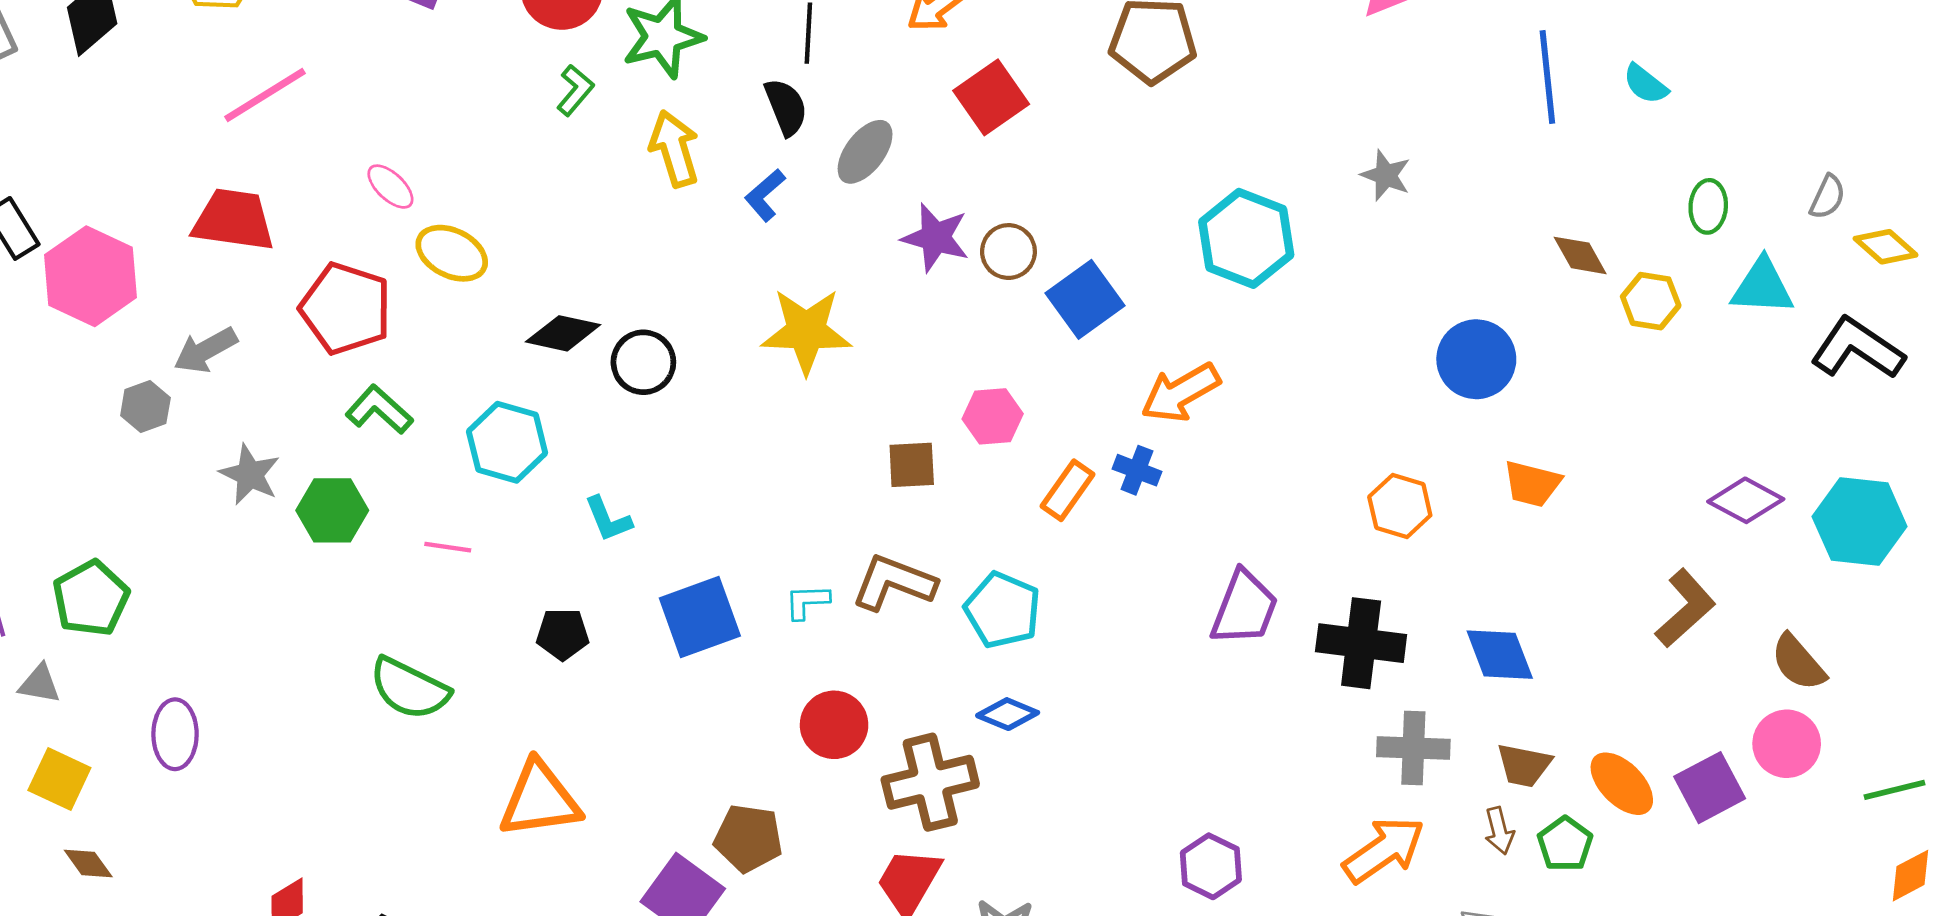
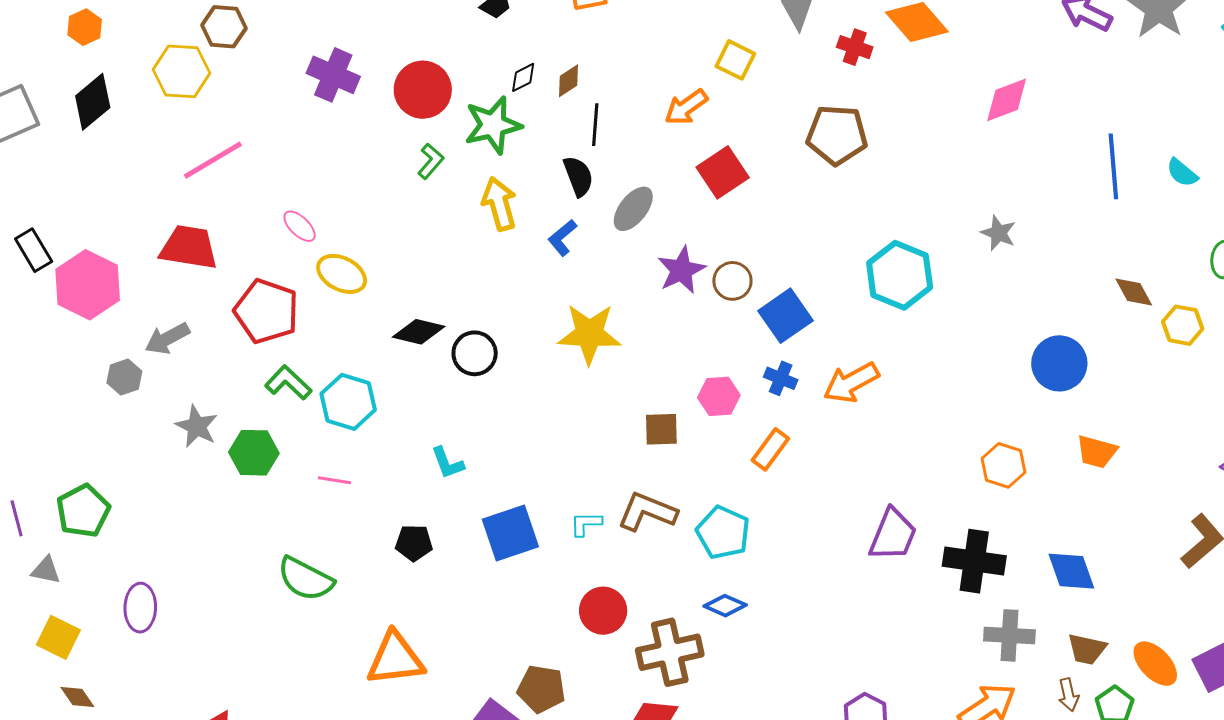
purple star: (935, 238) -> (681, 270), turned 30
cyan hexagon: (507, 442) -> (348, 402), moved
blue cross: (1137, 470) -> (781, 378), moved

